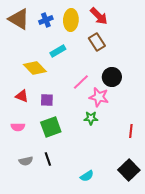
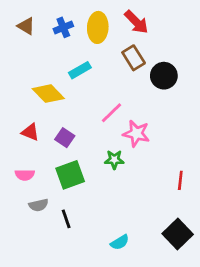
brown triangle: (19, 19) -> (26, 26), size x0.6
black circle: (112, 77) -> (164, 76), moved
purple square: (47, 100) -> (65, 138), turned 32
green star: (91, 118) -> (114, 160), moved
gray semicircle: (26, 161) -> (39, 205), moved

